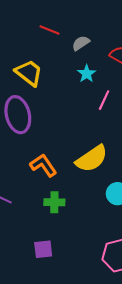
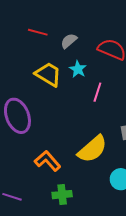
yellow trapezoid: (29, 73) -> (48, 74), moved

